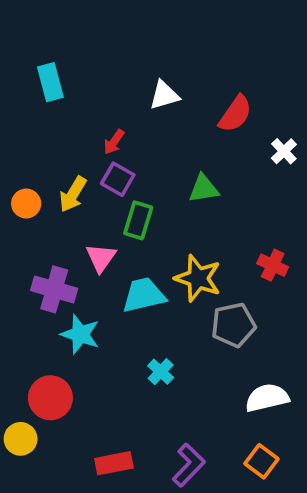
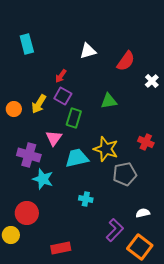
cyan cross: (161, 372) -> (86, 199), turned -32
white semicircle: (267, 398) -> (143, 213), size x0.6
orange square: (261, 461) -> (140, 247), size x1.4
purple L-shape: (189, 465) -> (115, 230), moved

